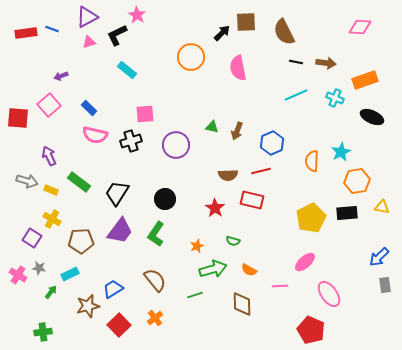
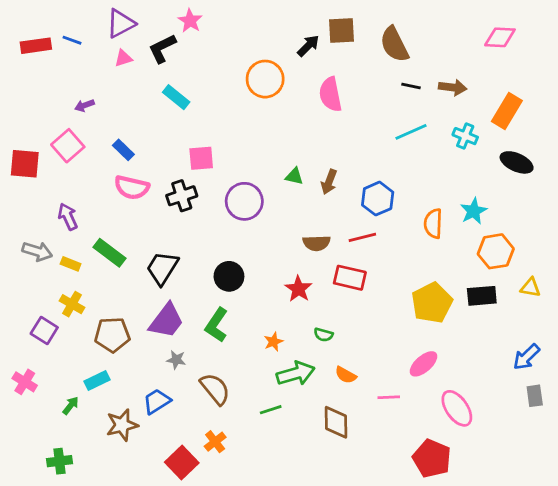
orange rectangle: (365, 80) -> (507, 111), turned -40
gray star: (39, 268) -> (176, 360), moved
red square: (119, 325) -> (182, 463), moved

